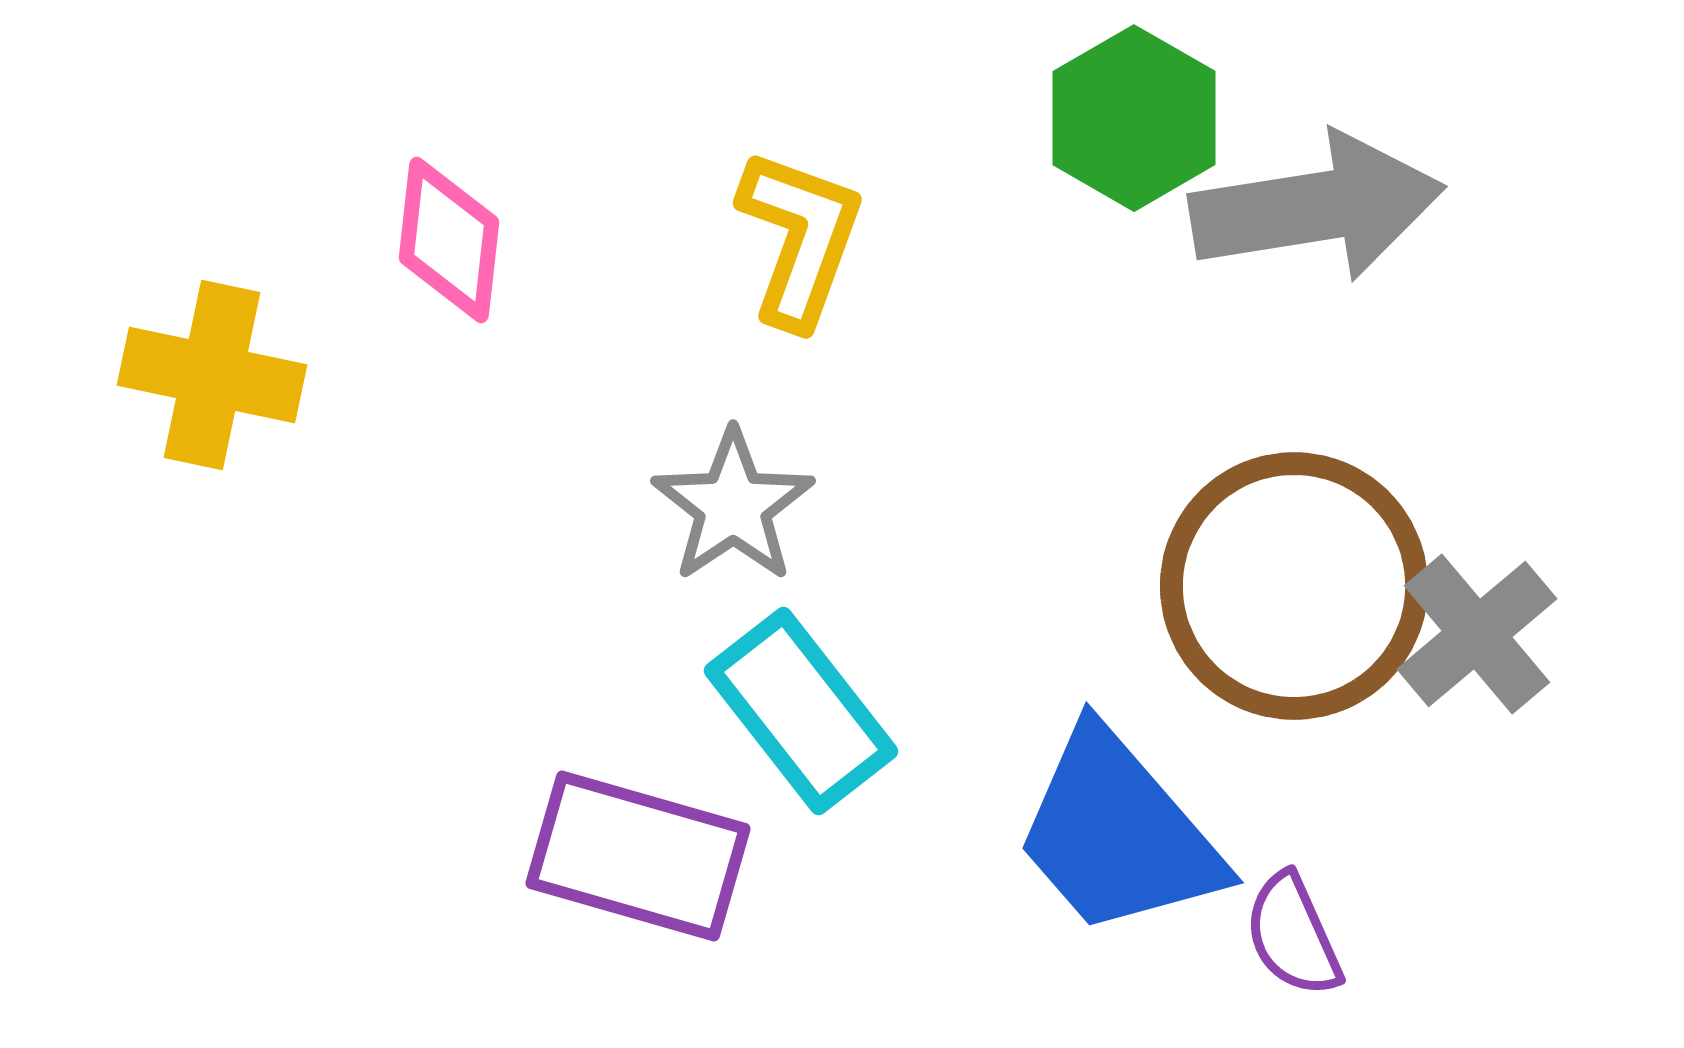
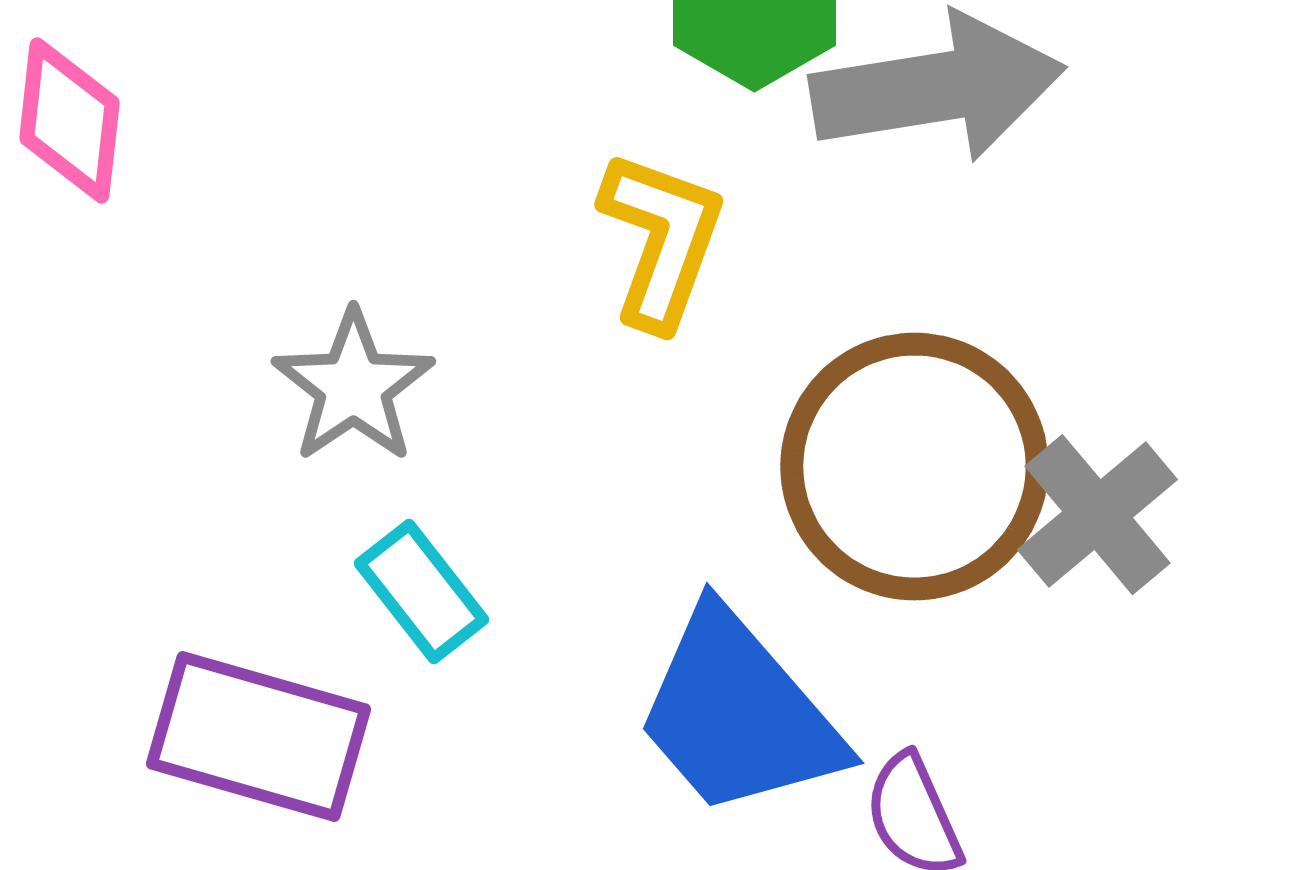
yellow L-shape: (800, 238) -> (661, 240), moved
cyan rectangle: (801, 711) -> (421, 592), size x0.7

